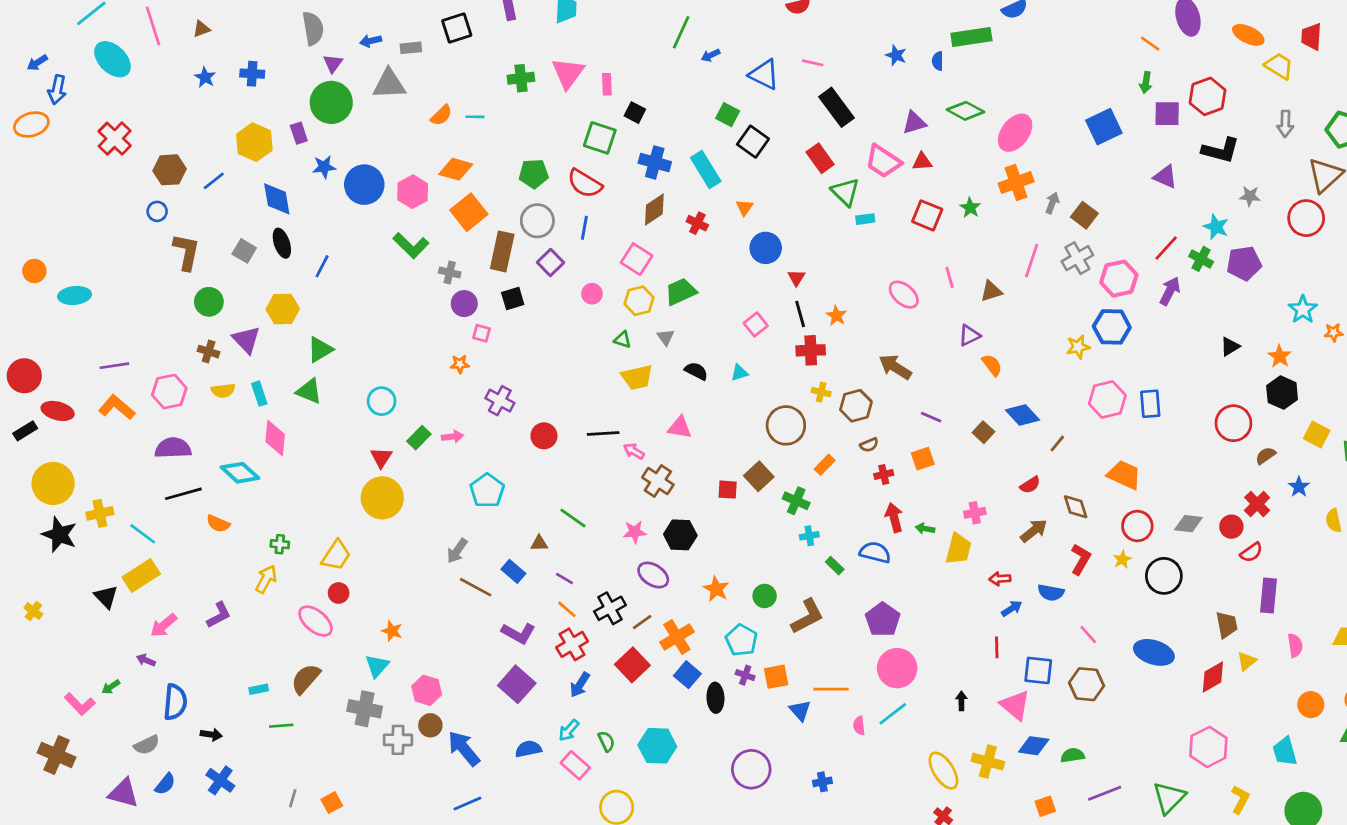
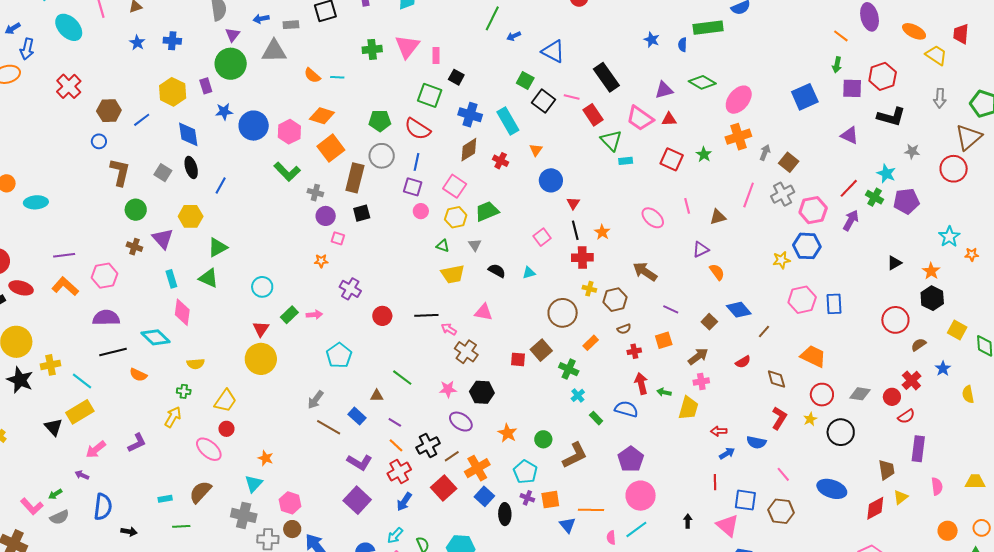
pink line: (813, 63) -> (572, 97), moved
orange semicircle: (441, 115) -> (312, 75), turned 84
purple square: (551, 263) -> (413, 187), moved, turned -30
yellow semicircle: (223, 391) -> (196, 364), moved
brown arrow: (1034, 531) -> (698, 356), moved
cyan cross: (809, 536) -> (578, 395), turned -32
gray semicircle: (147, 745) -> (59, 517), moved

